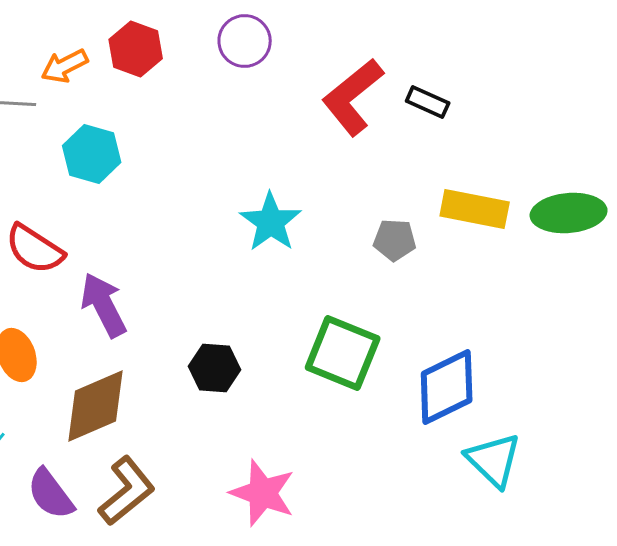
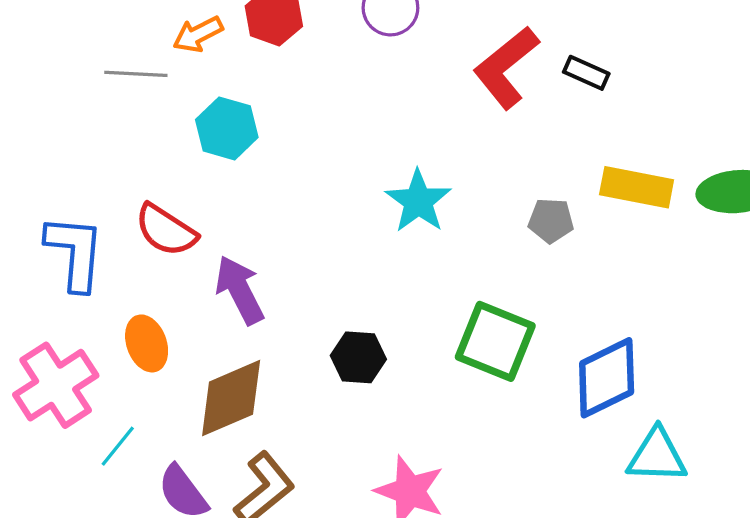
cyan triangle: (494, 460) -> (657, 456), turned -42

